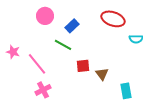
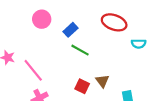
green line: (63, 45) -> (80, 50), moved
red square: (83, 66) -> (82, 86), moved, turned 32

